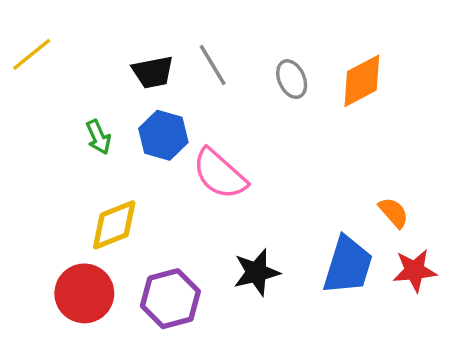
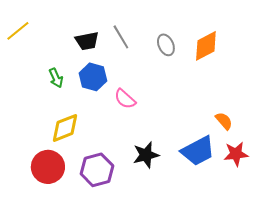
pink semicircle: (220, 174) -> (125, 99), size x0.7
blue trapezoid: (348, 265) -> (198, 151), turned 45

